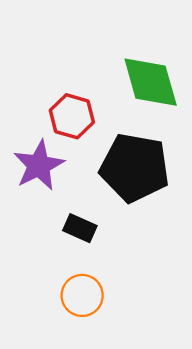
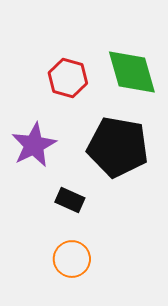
red hexagon: (72, 116) -> (68, 78), moved

